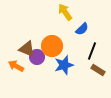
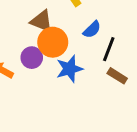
blue semicircle: (82, 29) -> (92, 30), moved
brown triangle: (27, 49) -> (42, 21), moved

